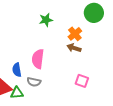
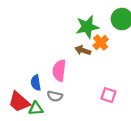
green star: (46, 20) -> (87, 27), moved, size x1.5
brown arrow: (74, 48) -> (83, 50), moved

